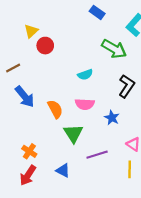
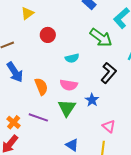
red circle: (45, 46) -> (48, 35), moved
green triangle: (73, 133) -> (67, 108), moved
purple line: (97, 155) -> (38, 117), moved, turned 30
blue triangle: (63, 170) -> (72, 145), moved

